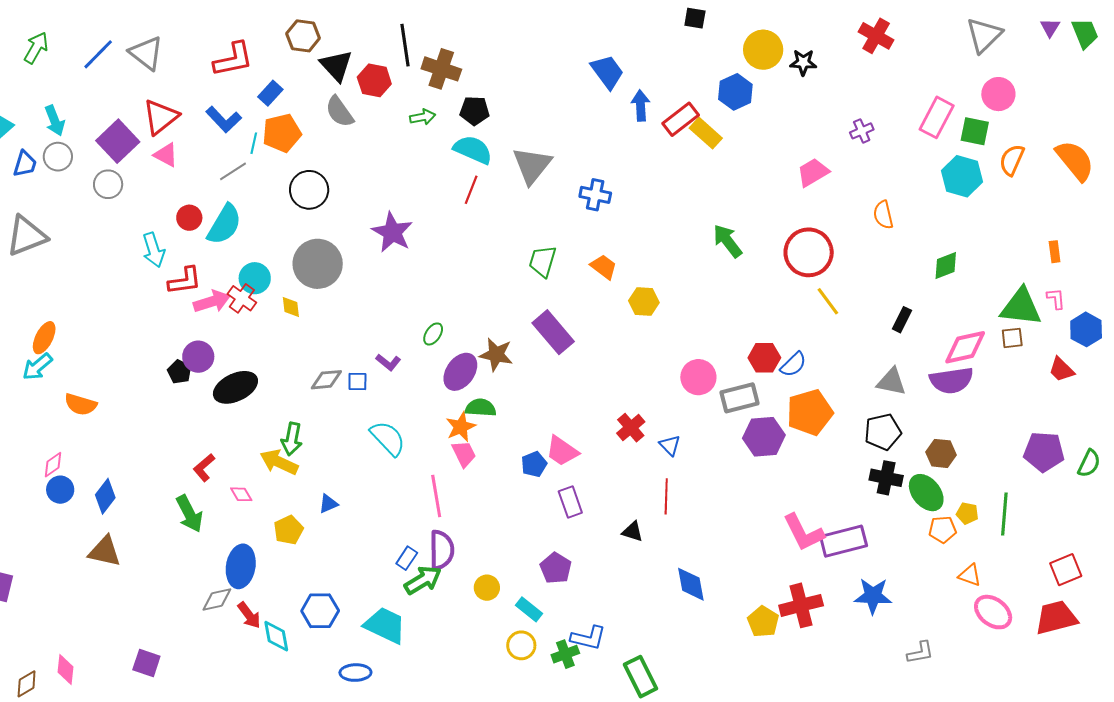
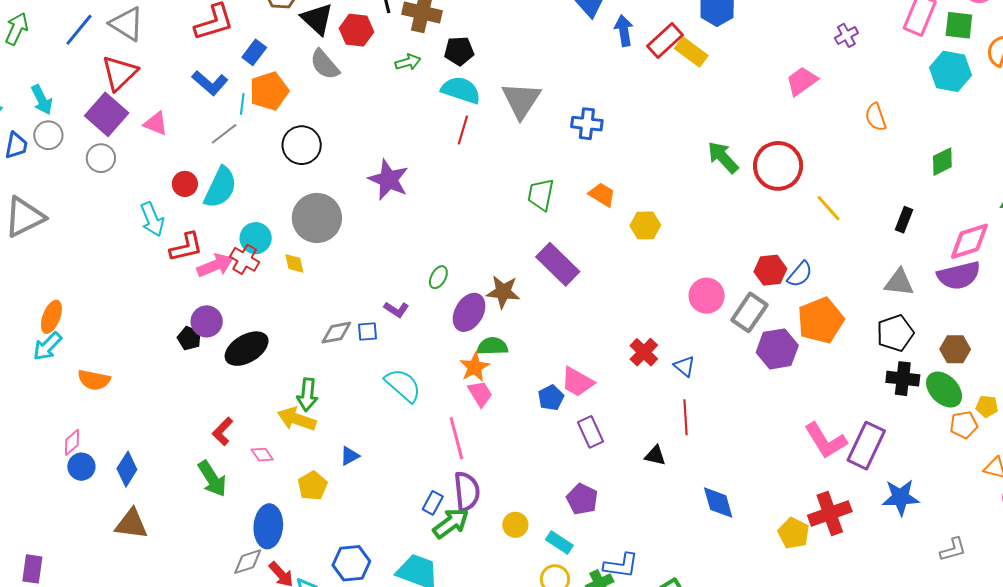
red triangle: (161, 117) -> (120, 73), moved
red circle: (809, 252) -> (778, 166), moved
gray rectangle: (740, 398) -> (749, 312), turned -36
purple rectangle: (844, 541) -> (866, 446), turned -45

